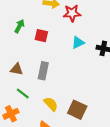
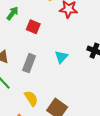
cyan triangle: (78, 43) -> (61, 57), moved, turned -32

